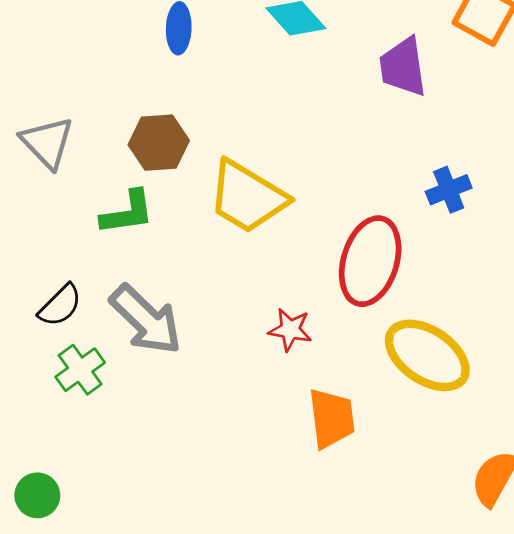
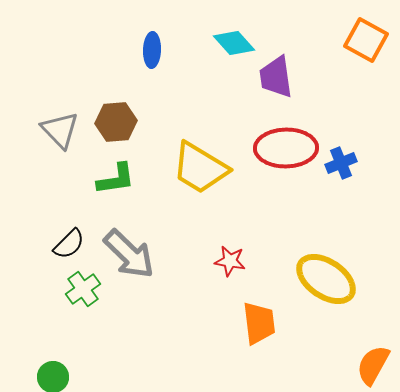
purple trapezoid: (403, 67) -> (276, 77), moved
brown hexagon: (159, 143) -> (116, 122), moved
red ellipse: (370, 261) -> (286, 148), moved, turned 72

